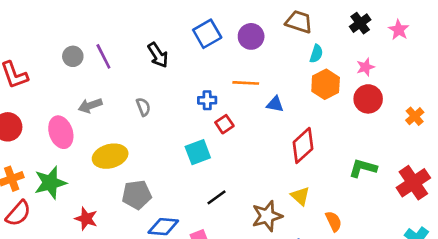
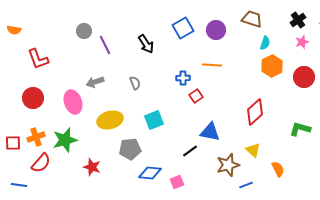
gray circle: (73, 56) -> (84, 31), moved
pink star: (365, 67) -> (302, 42), moved
blue triangle: (275, 104) -> (210, 132), moved, size x1.5
cyan square: (198, 152) -> (154, 120), moved

